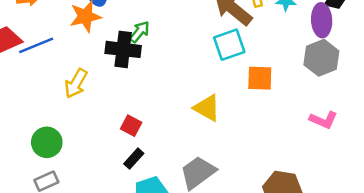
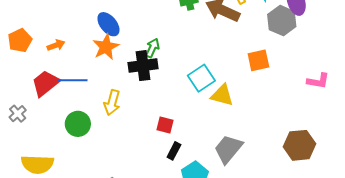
blue line: (36, 45) -> (72, 80), turned 36
cyan square: (229, 45) -> (201, 78), moved
gray hexagon: (321, 58) -> (282, 21), moved
green circle: (47, 142) -> (78, 124), moved

